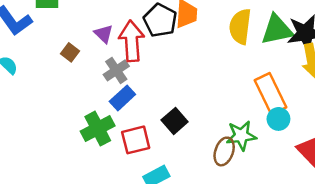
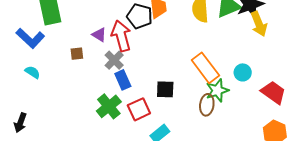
brown square: (70, 52) -> (77, 54), turned -32
orange rectangle: (271, 94) -> (205, 68), moved
blue rectangle: (122, 98) -> (123, 80), turned -60
black square: (175, 121) -> (165, 89), turned -36

